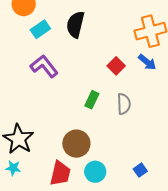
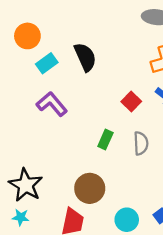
black semicircle: (75, 25) -> (85, 57), turned 144
cyan circle: (95, 172) -> (127, 220), moved

